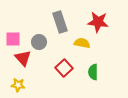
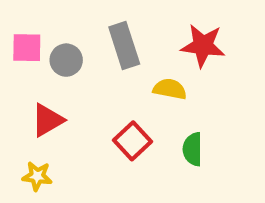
pink square: (13, 39) -> (27, 48), moved
gray circle: (39, 42) -> (66, 60), moved
red triangle: (23, 58) -> (48, 120), turned 42

